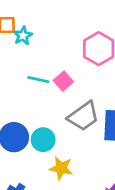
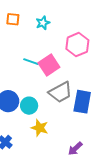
cyan star: (23, 36) -> (43, 23), moved
pink square: (63, 81) -> (49, 65), size x1.5

